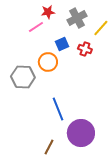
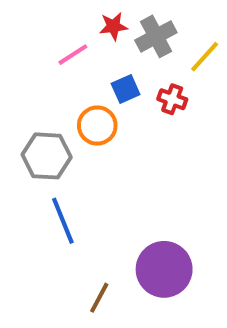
red star: (48, 12) -> (113, 26), moved
blue line: (58, 109) -> (63, 221), moved

